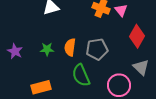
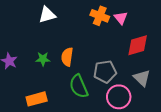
red diamond: (137, 36) -> (138, 45), turned 45
gray pentagon: (97, 49) -> (105, 72), moved

